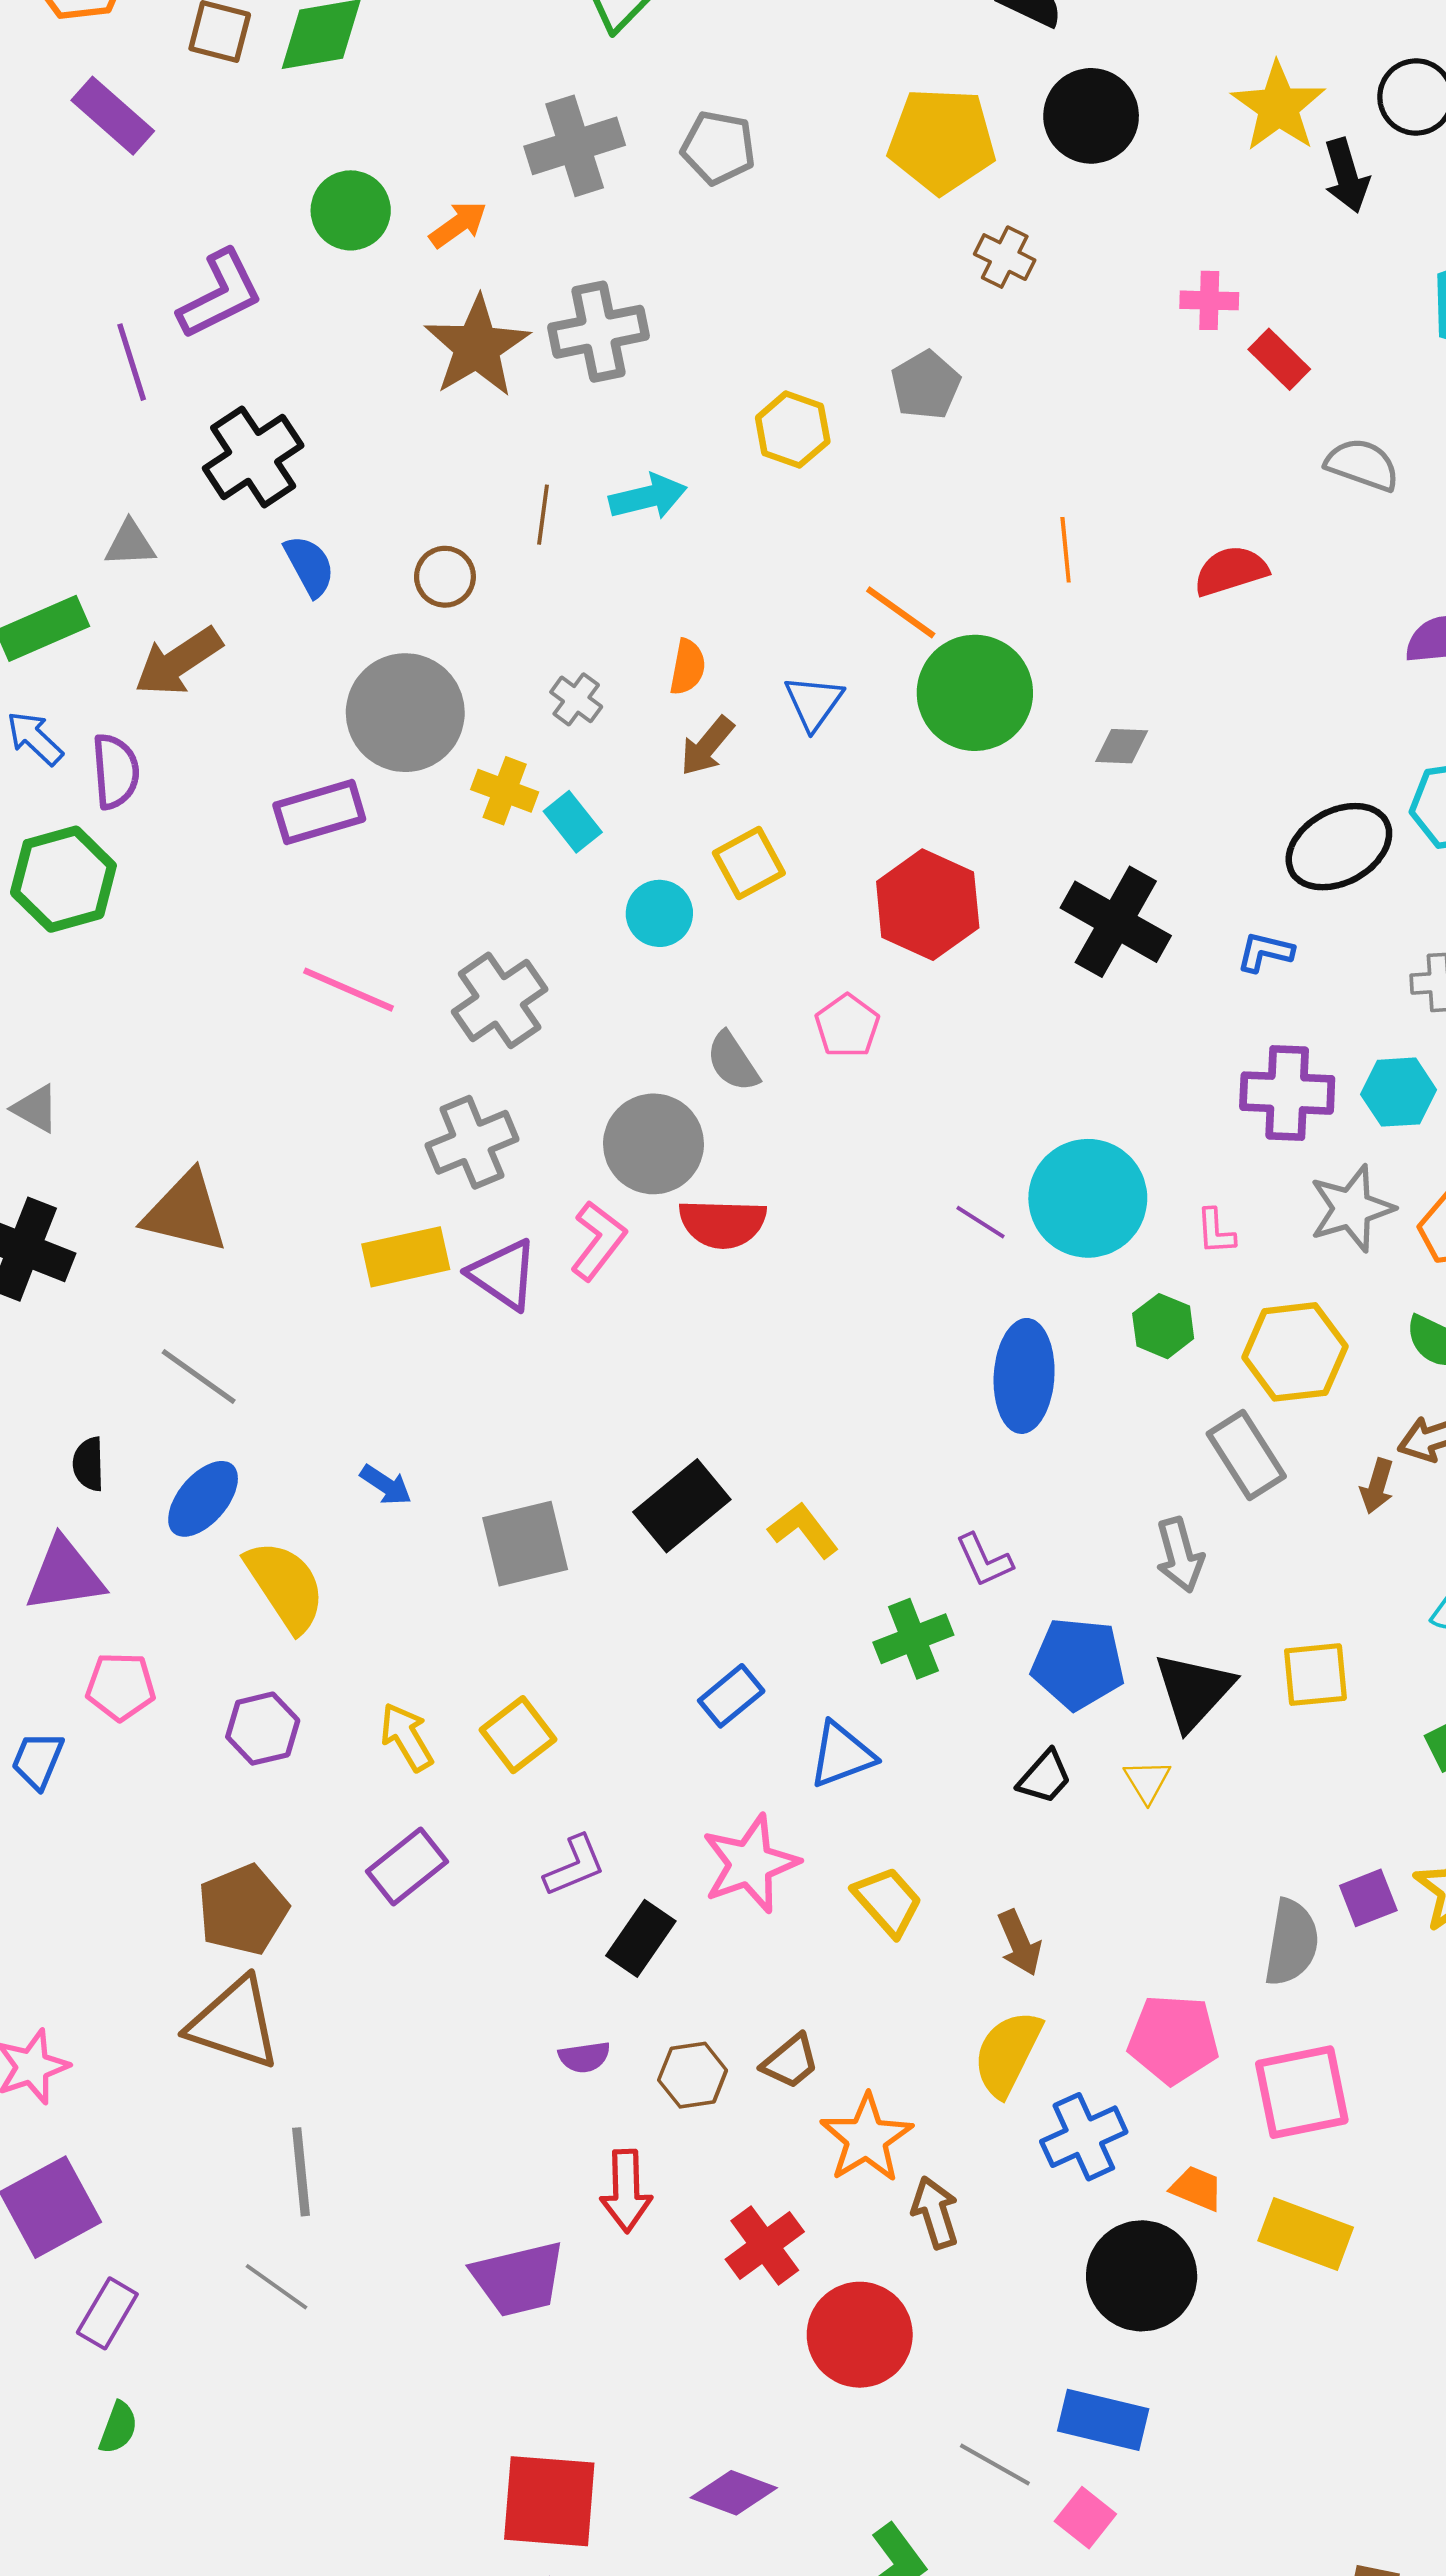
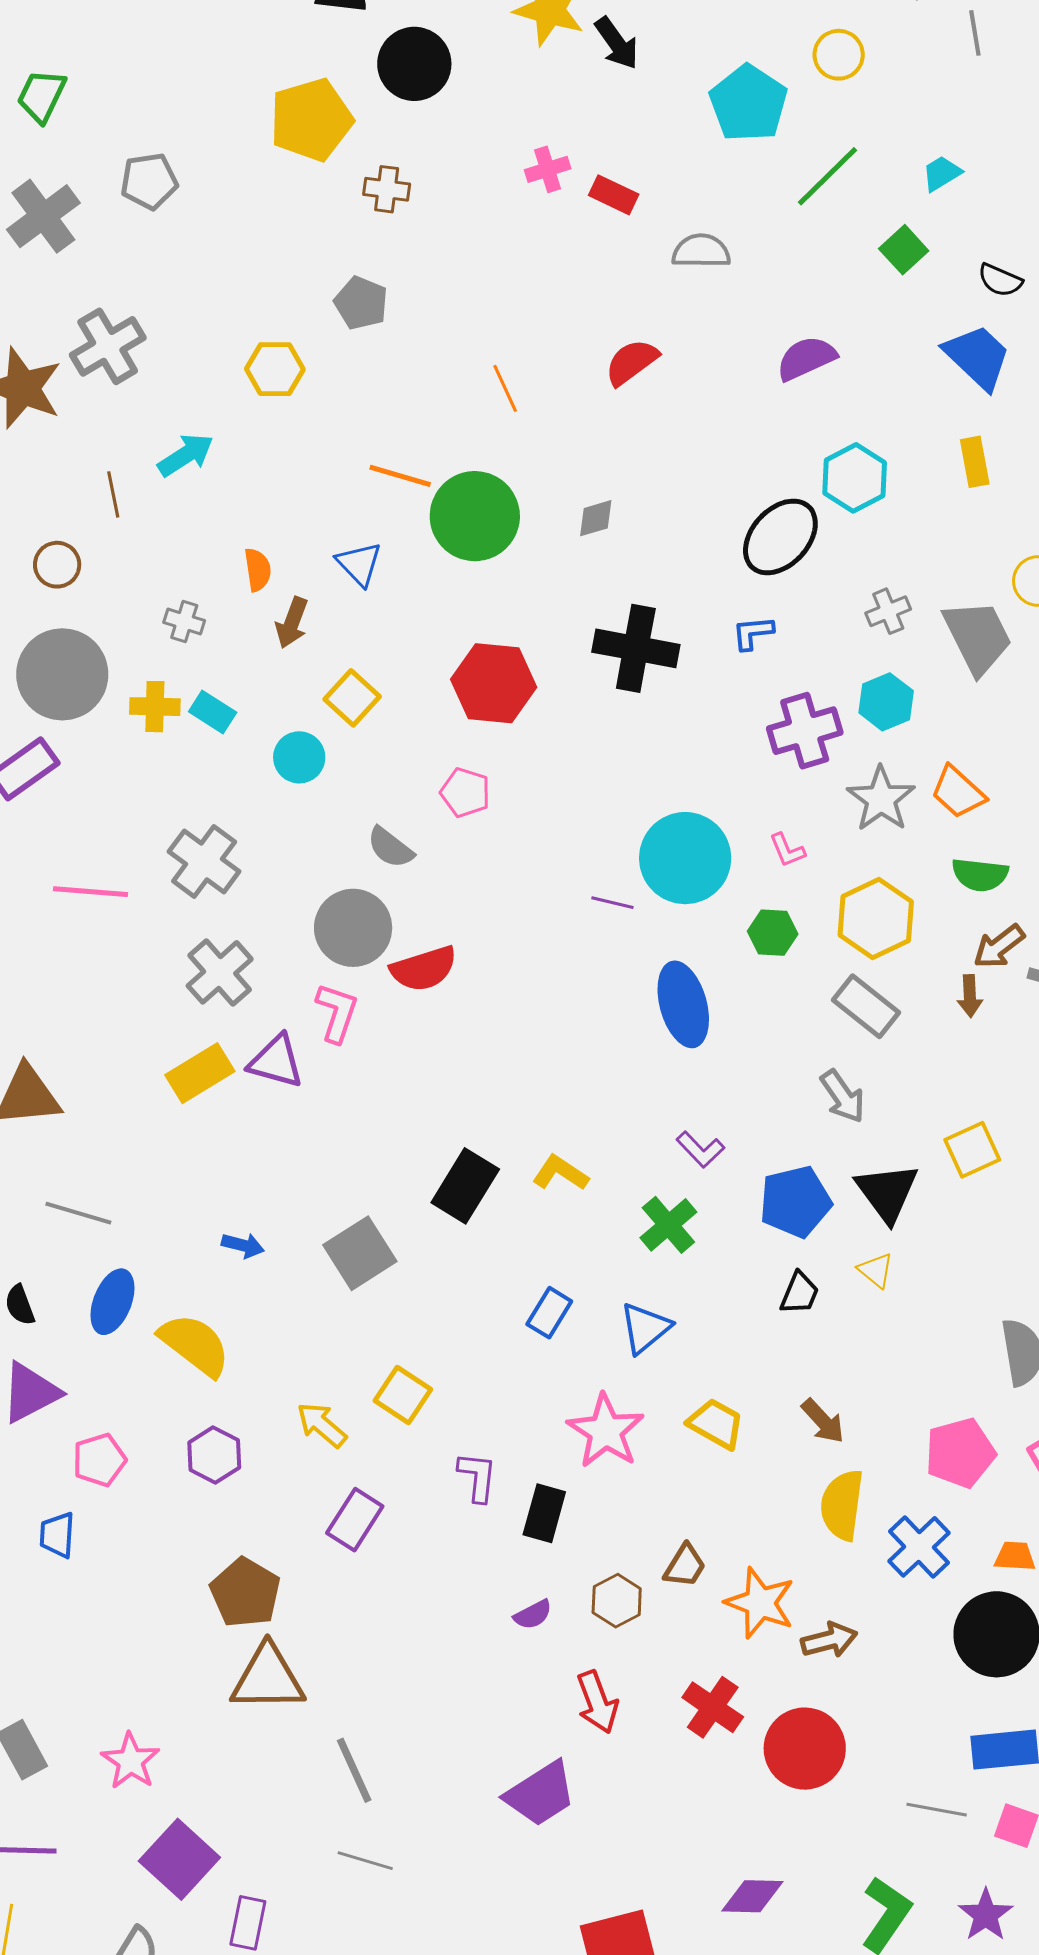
purple L-shape: (575, 1866) -> (477, 1477), turned -42
brown arrow: (935, 2213) -> (829, 1640), turned 112

